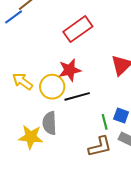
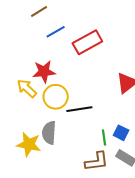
blue line: (14, 17) -> (56, 32), moved
red star: (70, 70) -> (44, 72), moved

